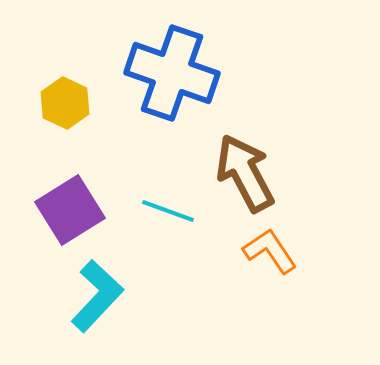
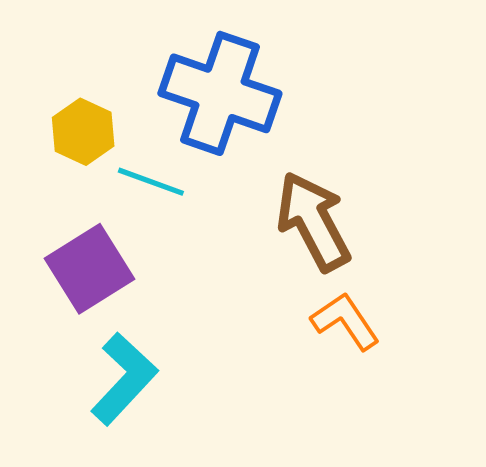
cyan line: (168, 211) -> (151, 182), moved

